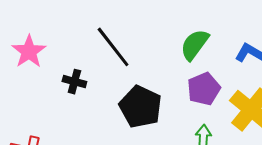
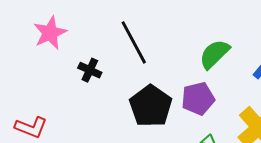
purple pentagon: (204, 89) -> (198, 99), moved

